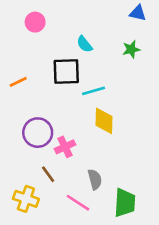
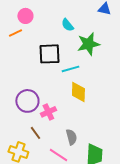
cyan semicircle: (84, 44) -> (67, 25), moved
green star: (131, 49) -> (88, 44), moved, size x1.6
orange line: (18, 82) -> (15, 33), moved

